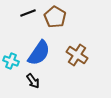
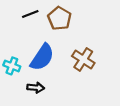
black arrow: (33, 81) -> (36, 88), turned -49

